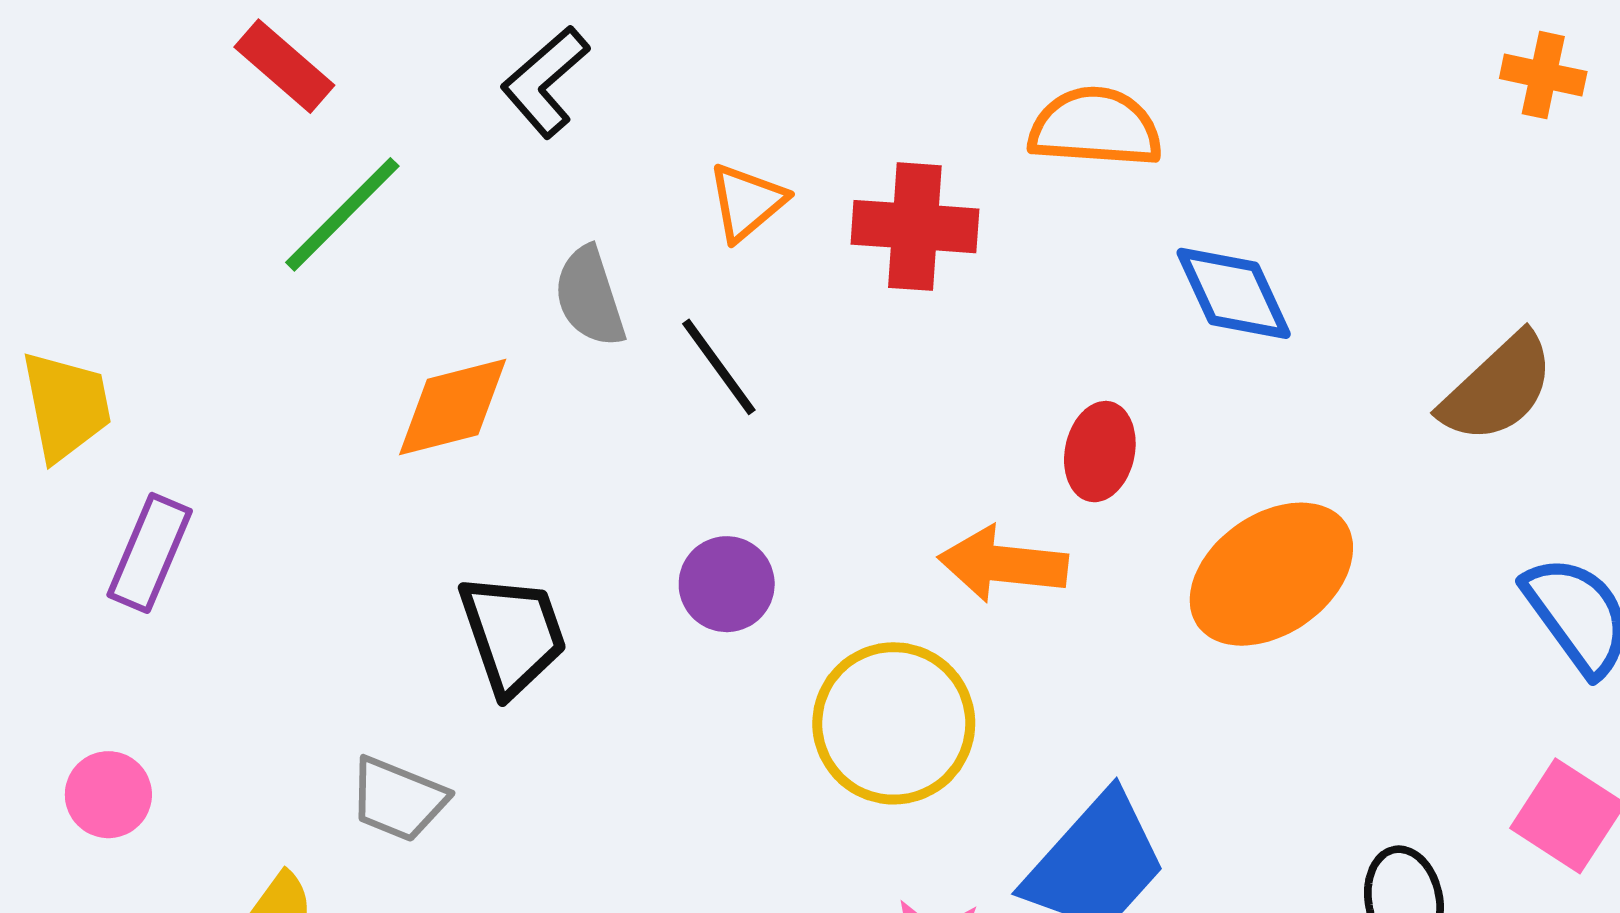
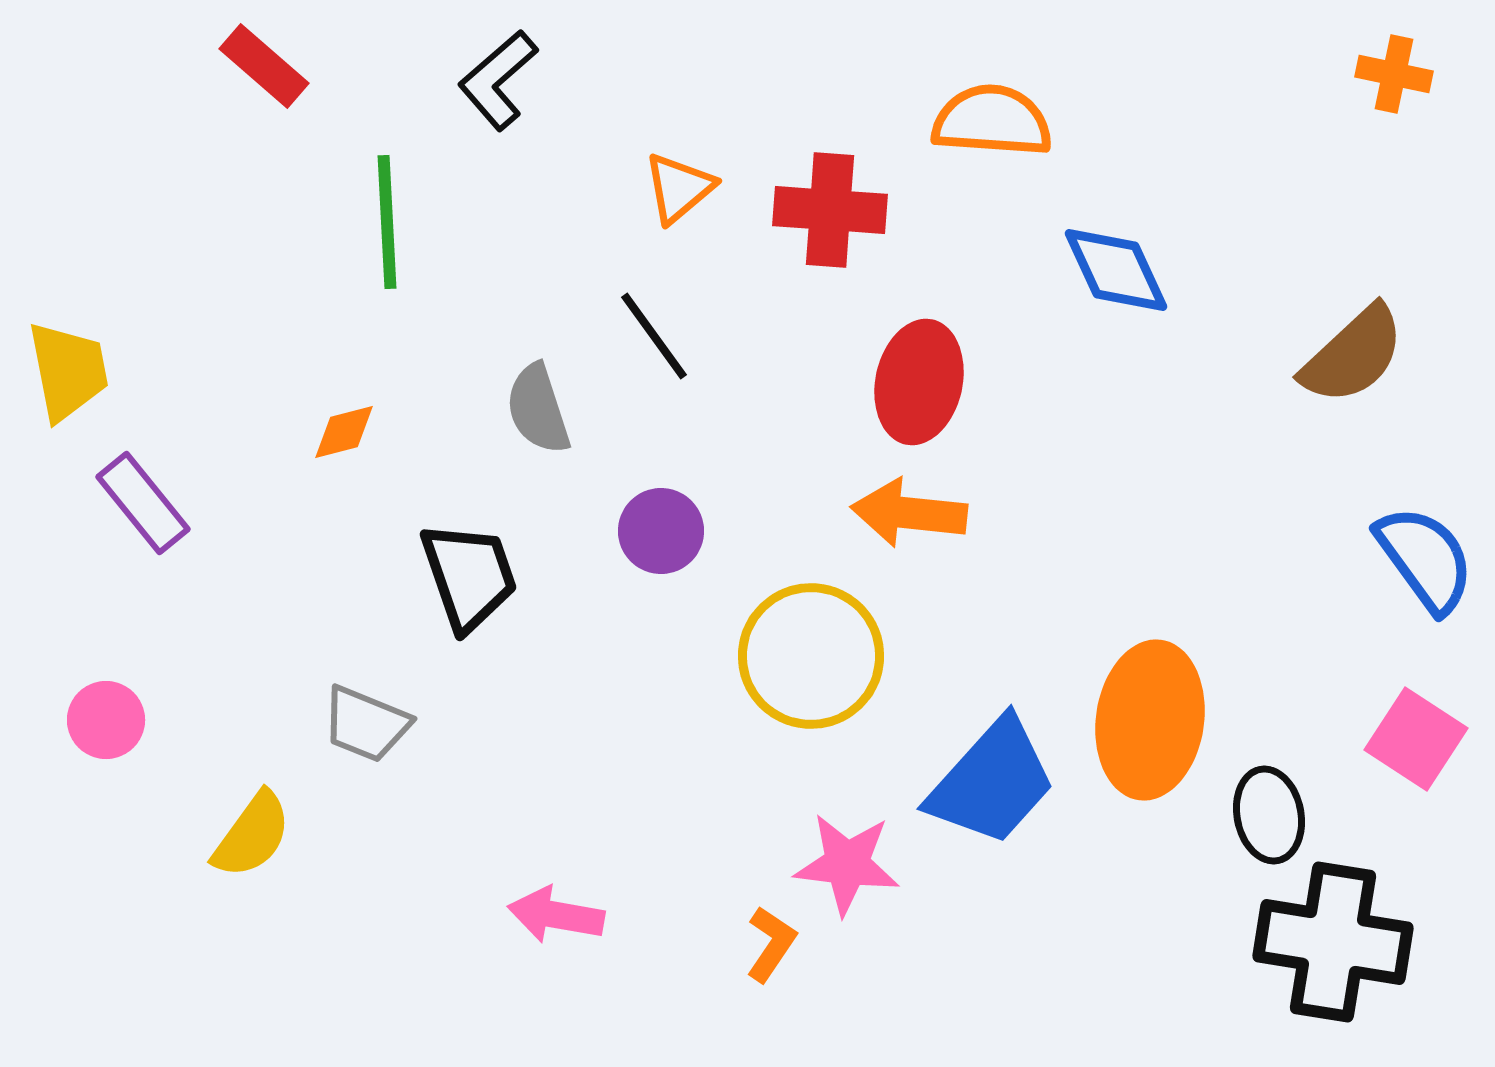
green line: (342, 214) -> (387, 222), moved, turned -48
gray semicircle: (590, 297) -> (538, 409), moved
orange diamond: (453, 407) -> (344, 432), moved, size x0.6
red ellipse: (1100, 452) -> (919, 382), moved, size x1.4
purple rectangle: (150, 553) -> (143, 503), turned -62
orange ellipse: (1271, 574) -> (1150, 720), moved, turned -47

